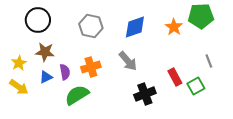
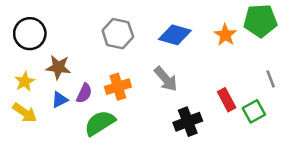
black circle: (38, 20) -> (30, 34), moved
blue diamond: (135, 27) -> (175, 35), turned 35
purple semicircle: (65, 72) -> (84, 93), turned 35

